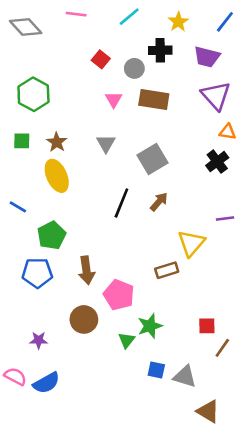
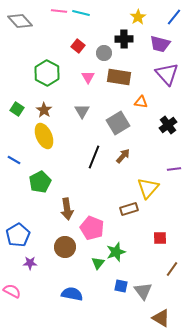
cyan line: (129, 17) -> (81, 13), moved, turned 54
green hexagon: (33, 94) -> (47, 73), moved
orange triangle: (228, 132) -> (141, 102), moved
green square: (22, 141) -> (17, 109), turned 32
blue pentagon: (37, 273) -> (18, 235), moved, turned -30
red square: (207, 326) -> (160, 238), moved
gray triangle: (185, 376) -> (143, 291), turned 36
blue semicircle: (46, 383) -> (72, 294), moved, turned -140

